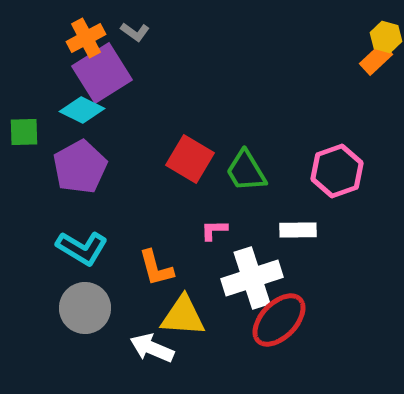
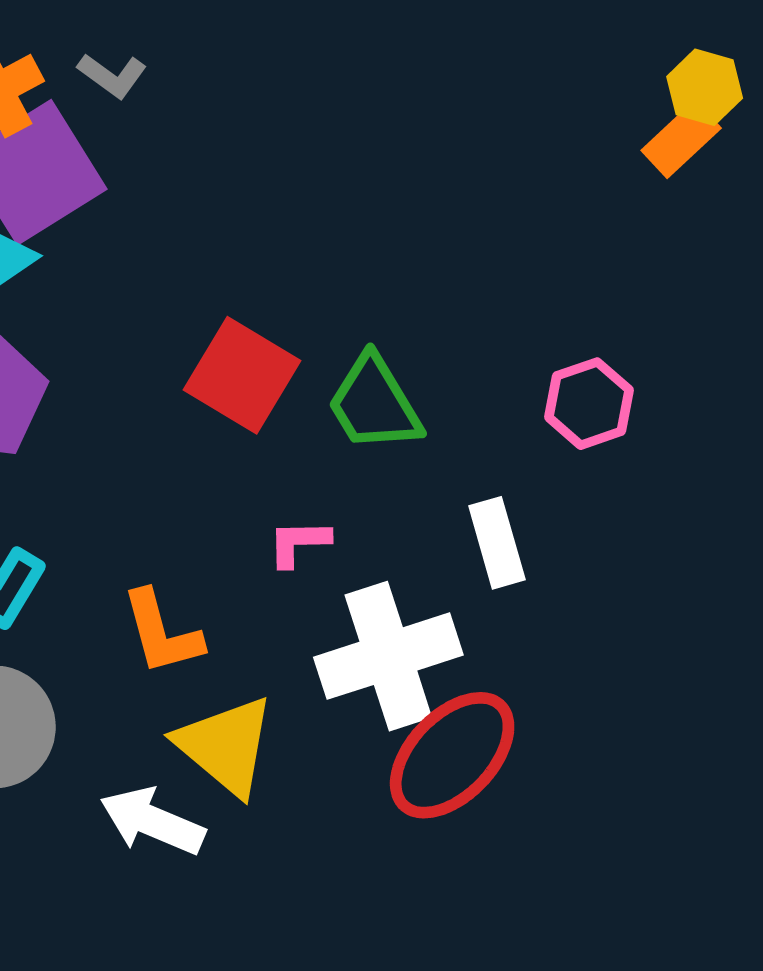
pink hexagon: (337, 171) -> (589, 404), size x0.7
white rectangle: (298, 230) -> (497, 543), turned 75
yellow triangle: (183, 316) -> (226, 746), turned 36

